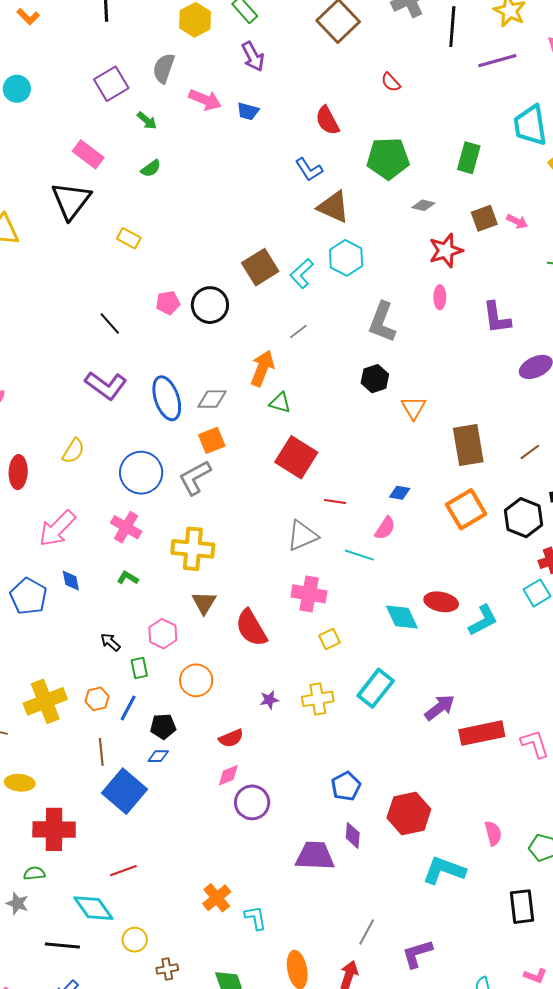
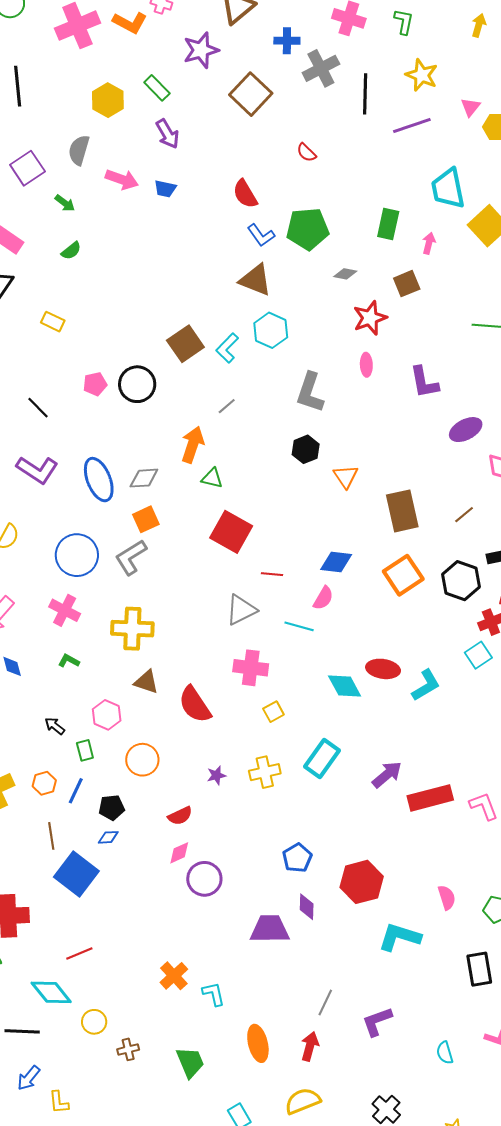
blue L-shape: (309, 170) -> (261, 235), moved
pink arrow: (517, 221) -> (429, 243), moved, turned -100
blue diamond: (400, 493) -> (336, 562), size x1.5
brown triangle: (204, 603) -> (146, 682), turned -40

